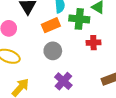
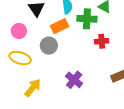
gray circle: (53, 51) -> (49, 46), moved

